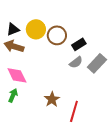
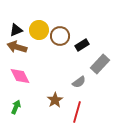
gray semicircle: (76, 62) -> (79, 82), moved
green arrow: (13, 95) -> (16, 107), moved

